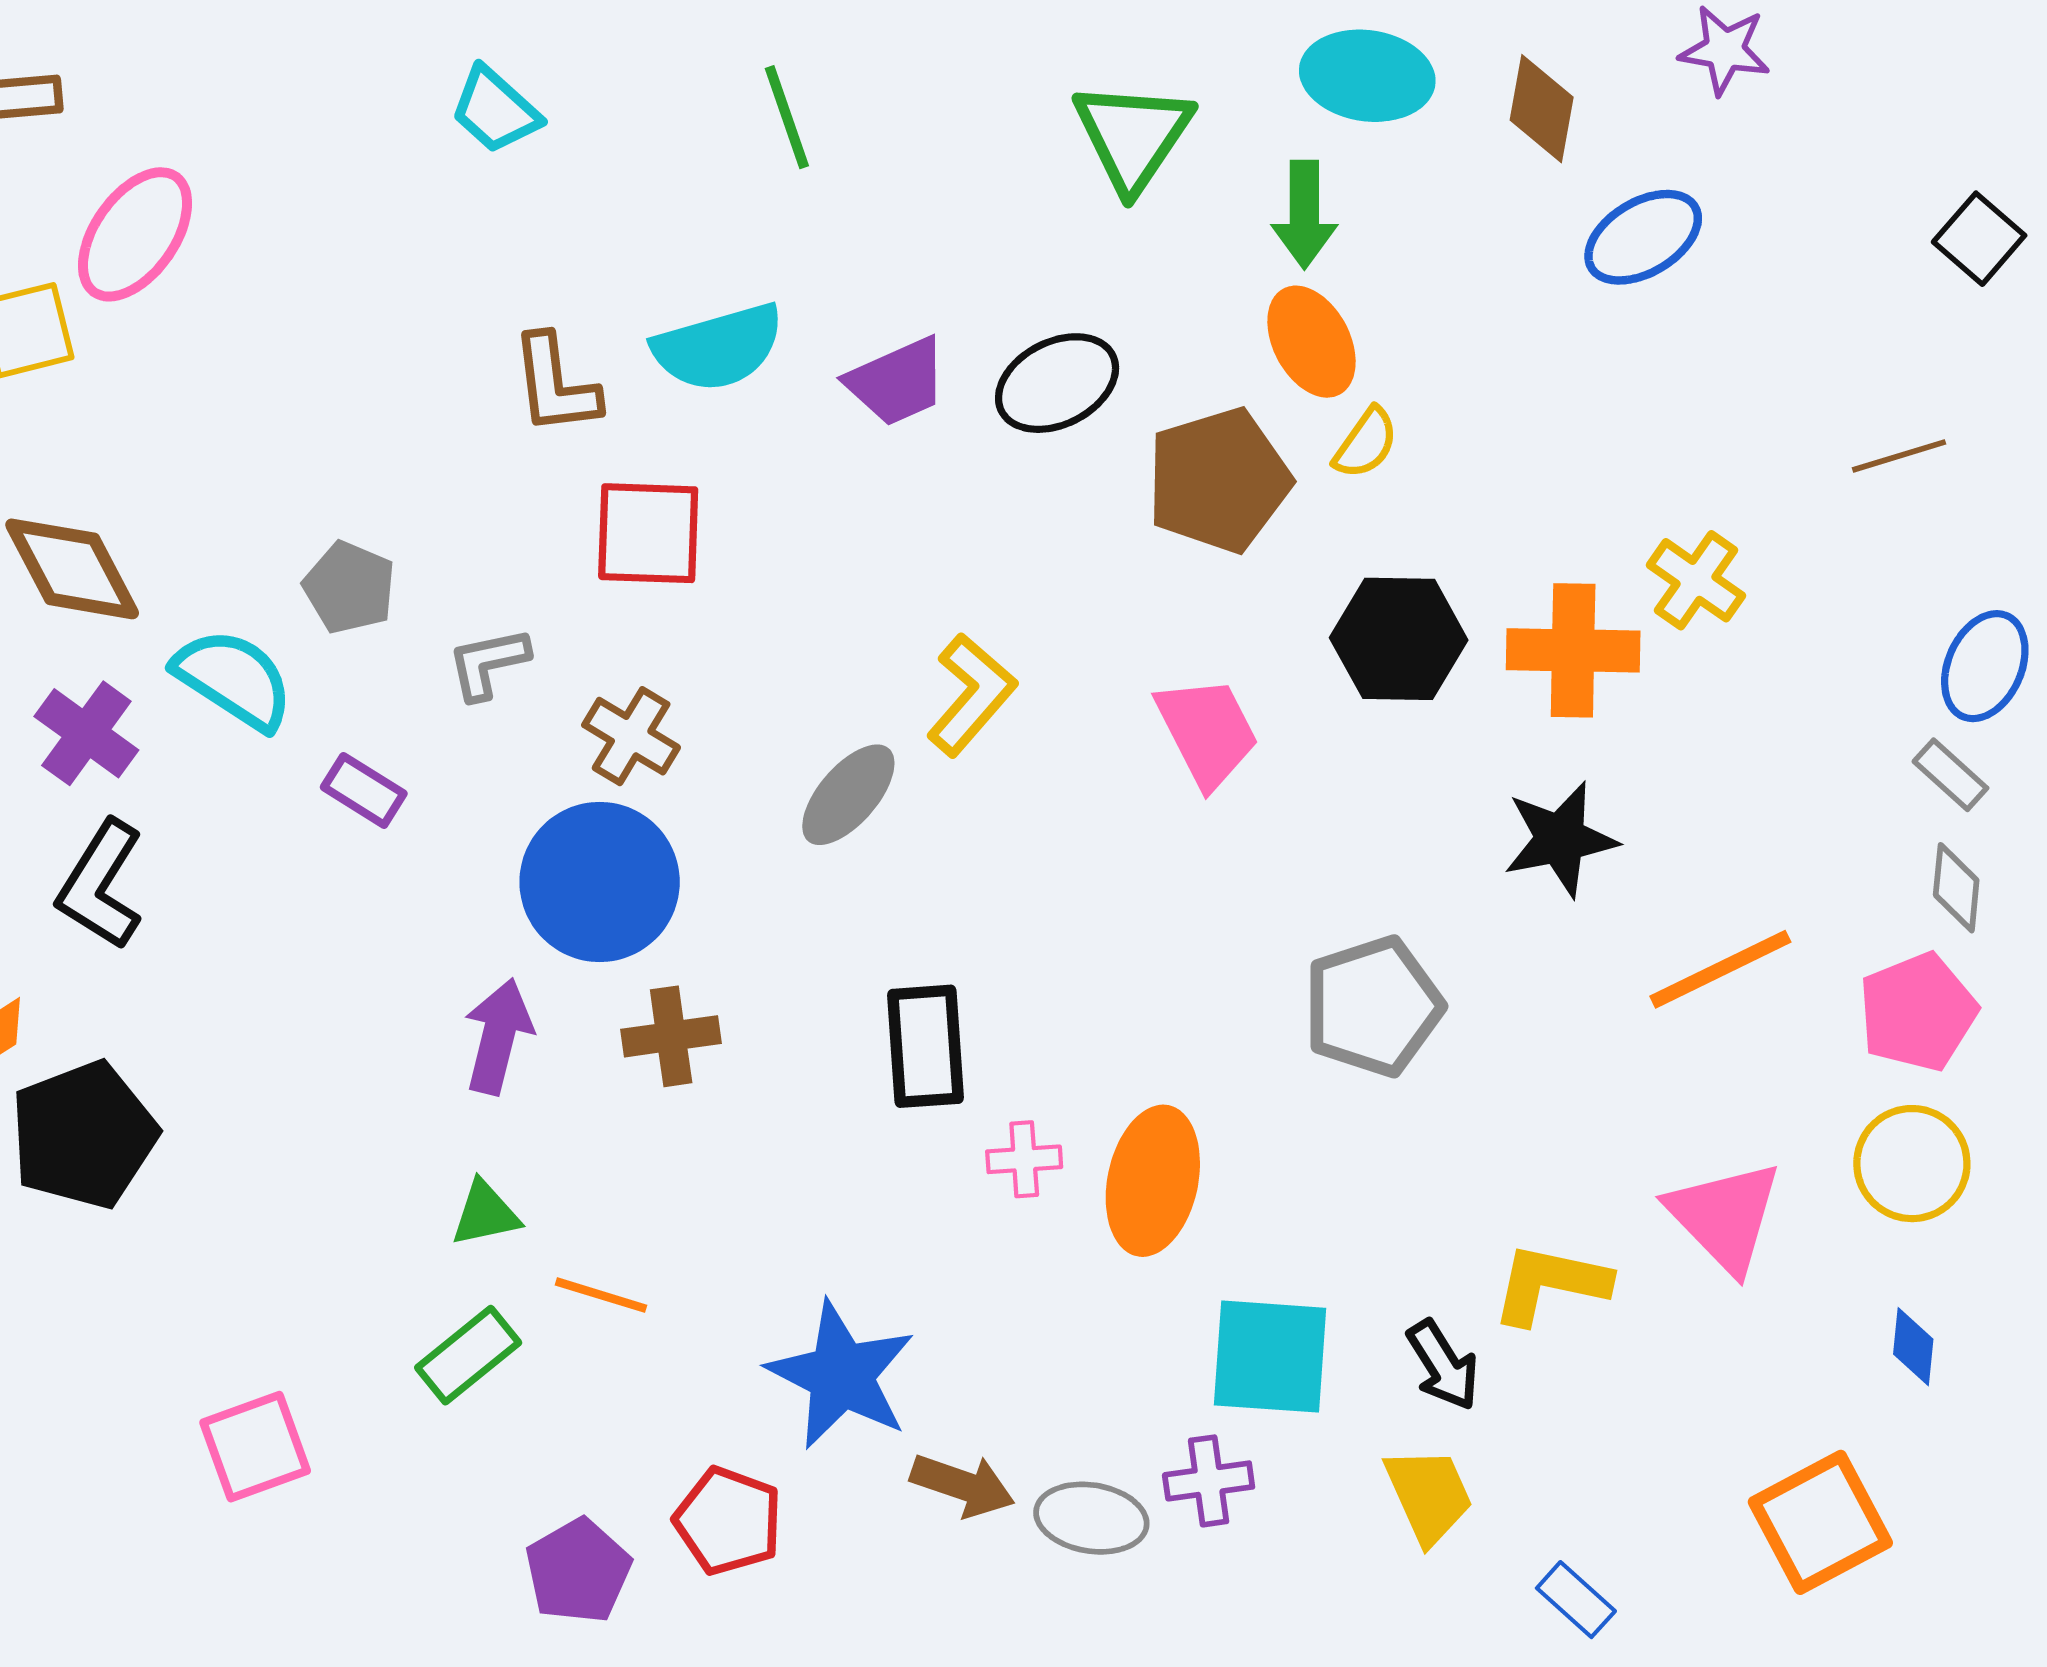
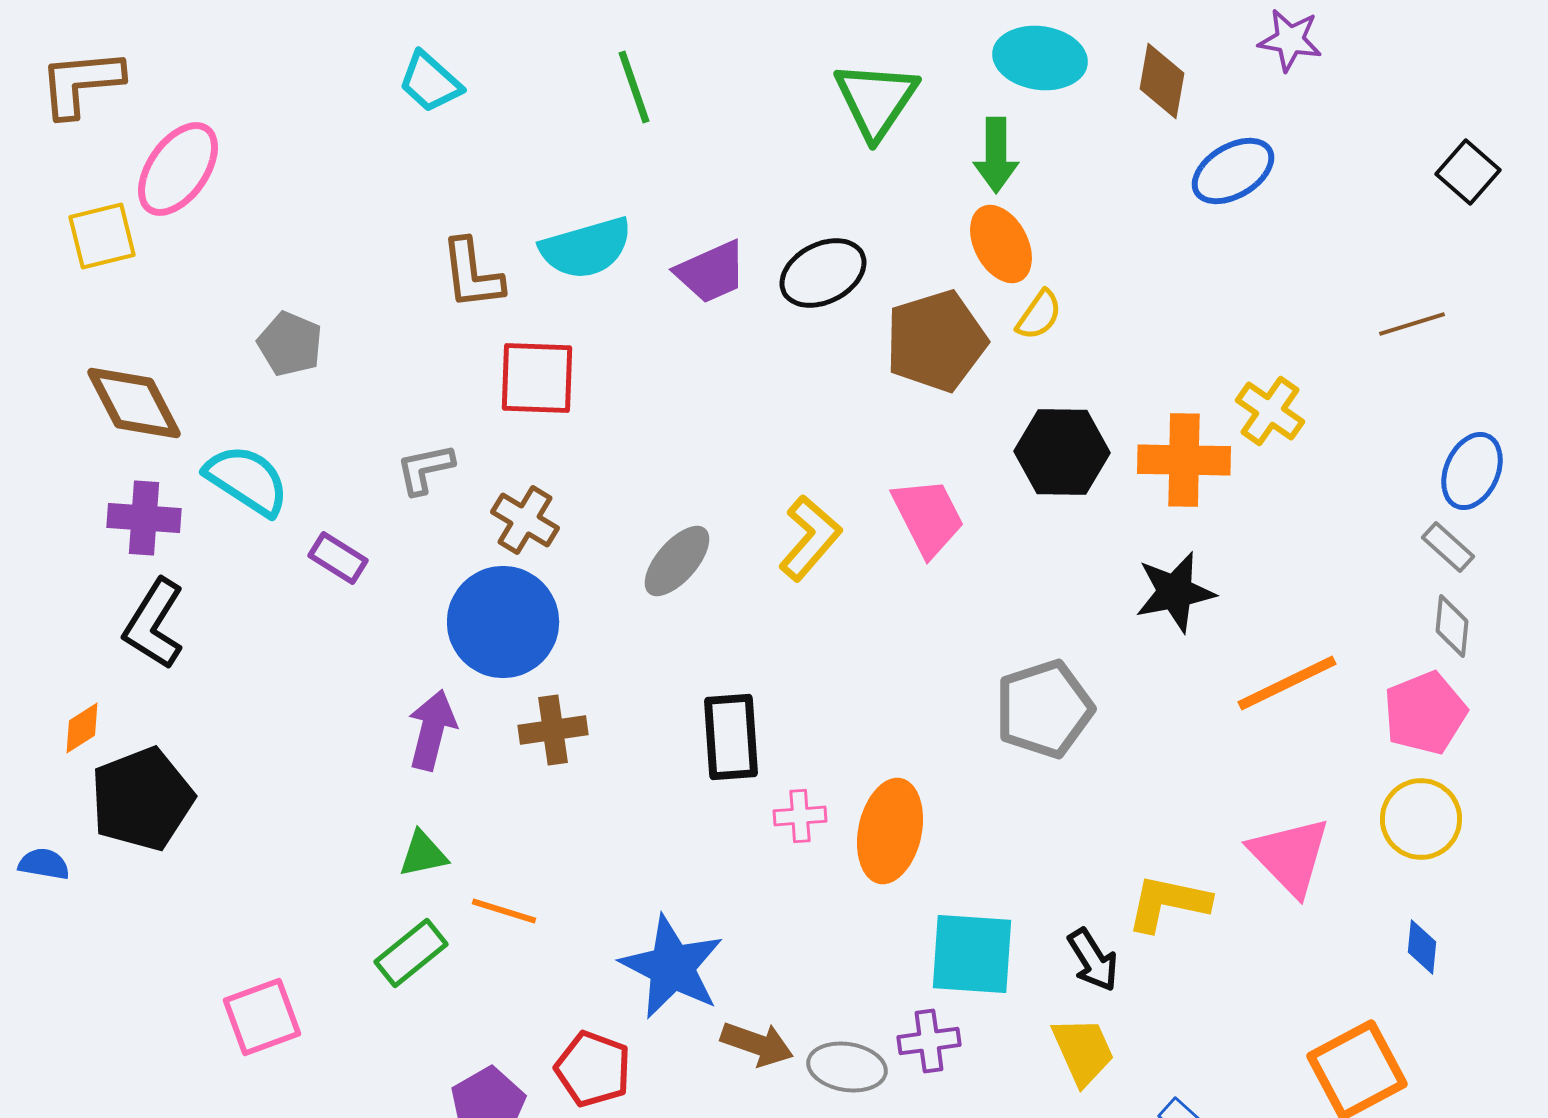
gray pentagon: (349, 587) -> (290, 344), moved
yellow L-shape: (971, 695) -> (810, 538), moved
purple cross: (86, 733) -> (144, 518), turned -32

